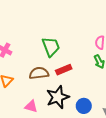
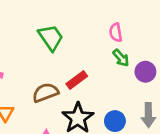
green trapezoid: (51, 47) -> (51, 38), moved

